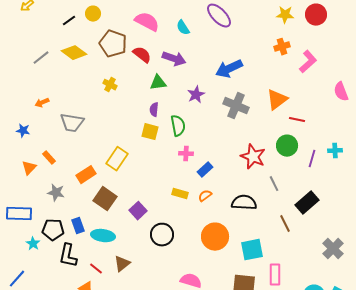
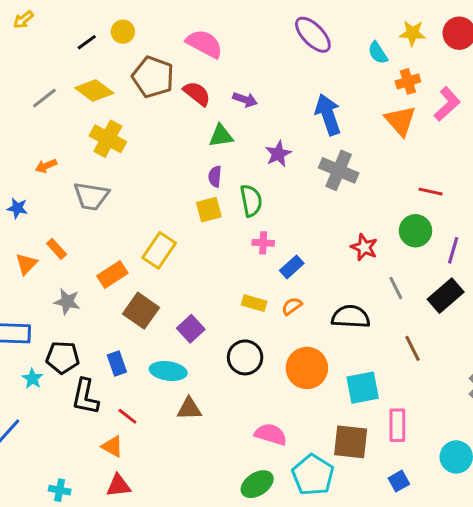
cyan semicircle: (183, 28) -> (378, 53), moved
purple arrow: (174, 59) -> (245, 100), size x0.7
blue arrow: (229, 69) -> (328, 115), turned 96
yellow cross: (110, 85) -> (108, 139), moved, size x1.6
orange triangle: (277, 100) -> (400, 121), moved, turned -35
yellow square: (150, 132) -> (209, 210), turned -30
red star: (253, 157) -> (364, 247), size x0.7
black rectangle: (307, 203) -> (446, 296), moved
blue rectangle: (78, 226) -> (117, 363), moved
black circle: (162, 235) -> (245, 357), moved
cyan ellipse: (103, 236) -> (168, 371), moved
brown triangle: (122, 264) -> (189, 409), moved, turned 36

